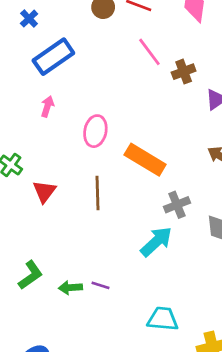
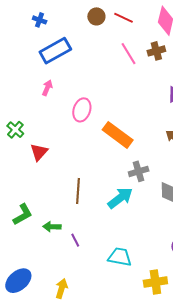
blue cross: (29, 19) -> (40, 20), turned -32
brown cross: (184, 72) -> (156, 51), moved
brown line: (97, 193) -> (78, 191), moved
purple line: (101, 285) -> (75, 240), moved, turned 40

